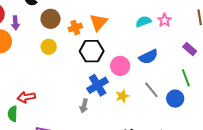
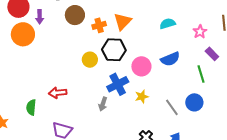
pink star: (165, 20) -> (200, 32), moved
yellow circle: (49, 47) -> (90, 60), moved
green line: (186, 78) -> (201, 74), moved
gray line: (151, 90) -> (172, 107), moved
red arrow: (26, 97) -> (58, 93), moved

